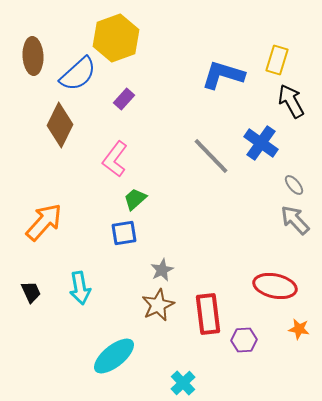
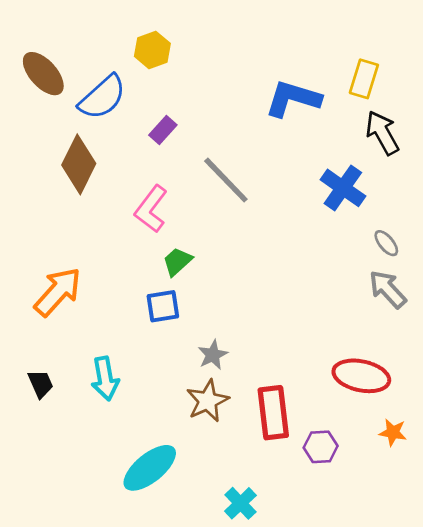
yellow hexagon: (116, 38) -> (152, 50), size x0.6
brown ellipse: (33, 56) -> (43, 74), turned -39
gray line: (211, 156) -> (226, 180), moved

